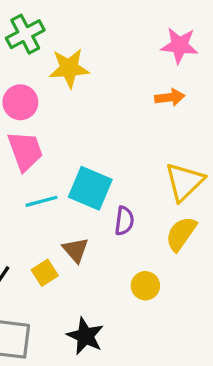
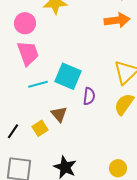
orange arrow: (170, 97) -> (117, 20), size x1.4
yellow circle: (145, 286) -> (118, 168), moved

